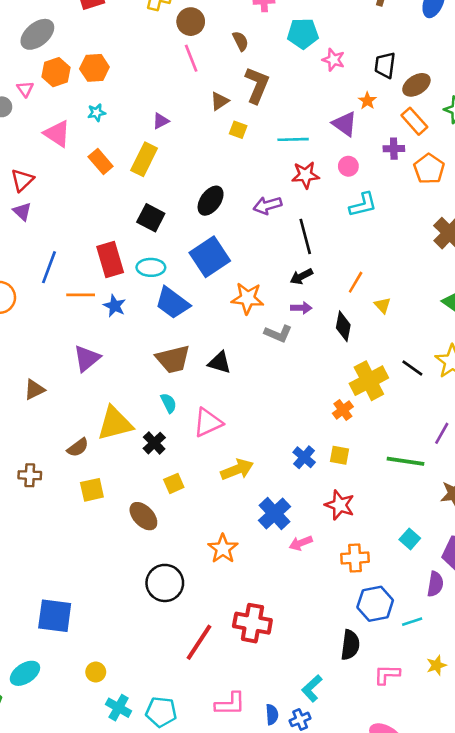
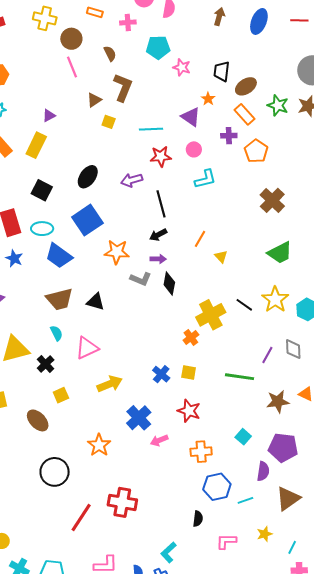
black diamond: (343, 326) -> (169, 283), moved
black semicircle: (350, 645) -> (198, 519), size x0.7

